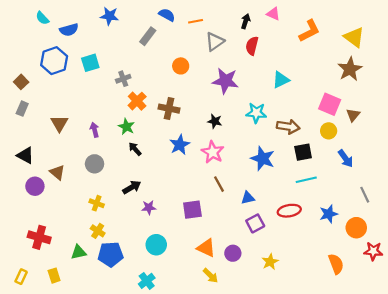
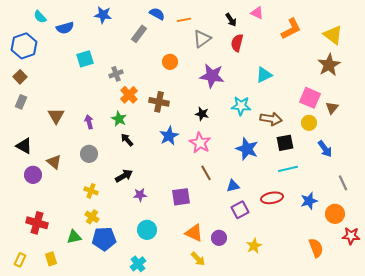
black arrow: (246, 21) -> (231, 20), turned 128
blue hexagon: (54, 61) -> (24, 46), moved

